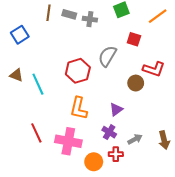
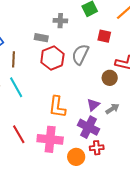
brown line: (48, 13) -> (13, 59), moved
gray rectangle: (69, 14) -> (41, 38), moved
red hexagon: (78, 71) -> (52, 58), moved
purple cross: (109, 132) -> (88, 127), size x1.5
gray arrow: (135, 139) -> (112, 109), moved

